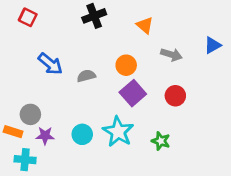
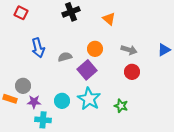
blue triangle: (213, 45) -> (164, 50), moved
gray arrow: (171, 55) -> (129, 50), moved
blue arrow: (50, 64) -> (38, 48), turned 36
purple square: (133, 93) -> (87, 70), moved
cyan cross: (25, 160) -> (43, 120), moved

